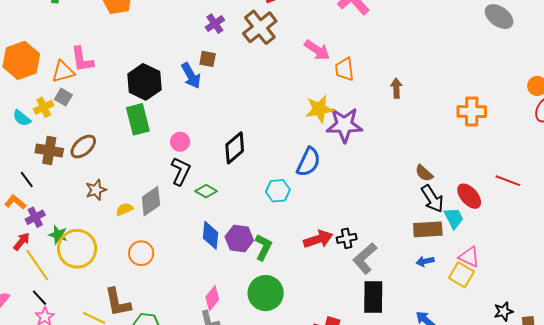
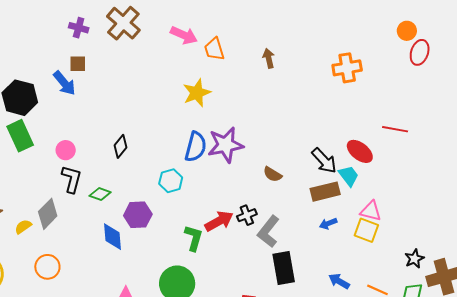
purple cross: (215, 24) -> (79, 28), turned -30
purple star: (344, 125) -> (226, 145), moved
black diamond: (235, 148) -> (121, 146), size x0.7
brown semicircle: (424, 173) -> (273, 174), moved
purple hexagon: (239, 239) -> (138, 215), moved
green L-shape: (263, 247) -> (194, 238), moved

